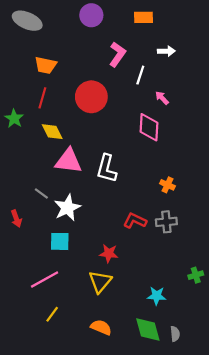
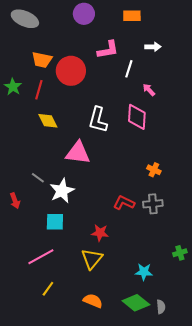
pink L-shape: (117, 54) -> (108, 50), turned 45
red circle: (91, 97) -> (71, 71), moved
green star: (14, 119) -> (13, 87), moved
pink triangle: (69, 161) -> (78, 153), moved
white L-shape: (107, 169) -> (98, 120), moved
green diamond: (148, 329) -> (136, 303), turned -36

